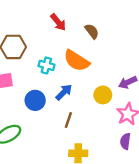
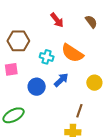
brown semicircle: (92, 31) -> (91, 22), moved
brown line: (68, 120) -> (79, 111), moved

